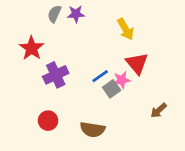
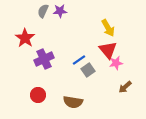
yellow arrow: (126, 29) -> (108, 28), moved
pink star: (122, 80) -> (116, 63), moved

